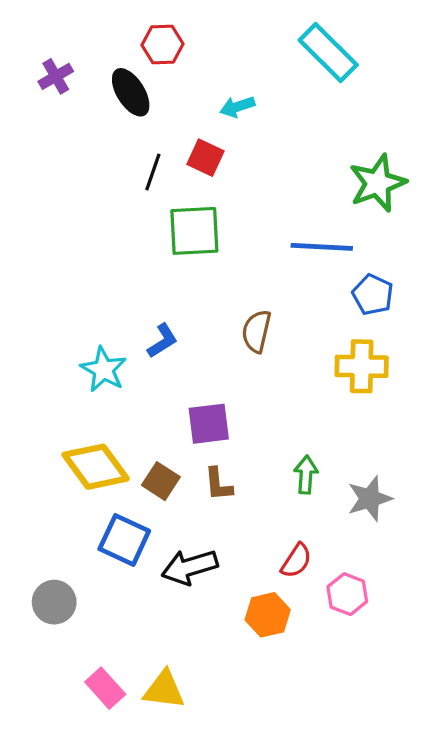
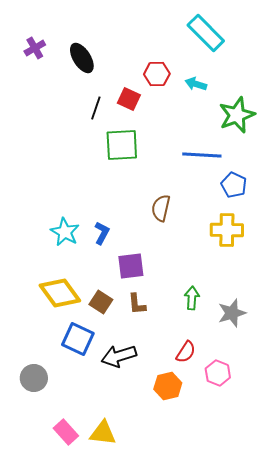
red hexagon: (163, 45) -> (157, 74), moved
cyan arrow: (237, 107) -> (196, 84), moved, turned 35
blue L-shape: (163, 341) -> (102, 233), moved, turned -30

